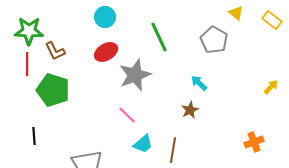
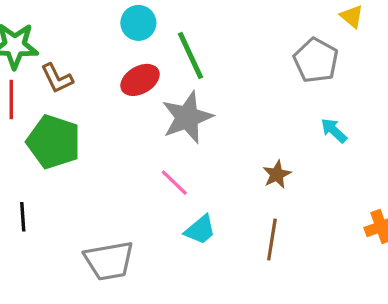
green line: (159, 37) -> (190, 55), moved
cyan arrow: (199, 83) -> (334, 130), moved
brown line: (173, 150) -> (272, 240), moved

